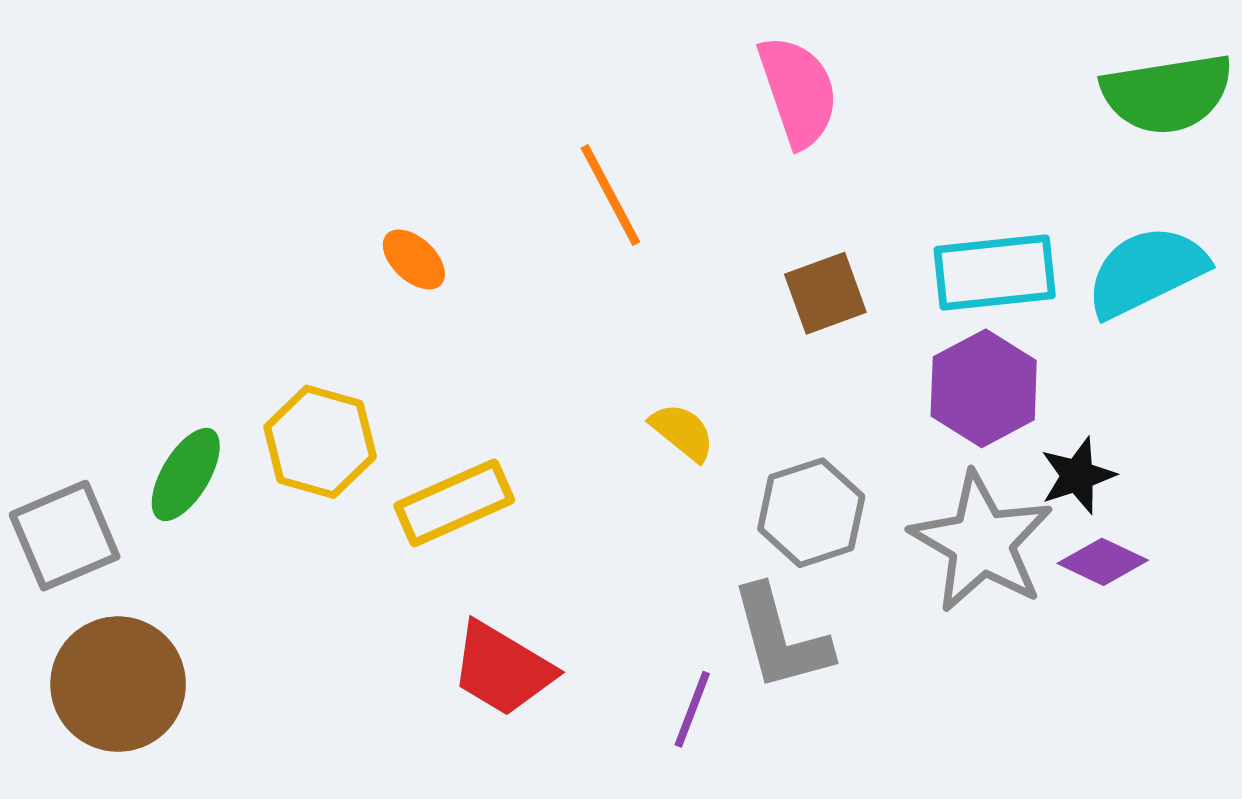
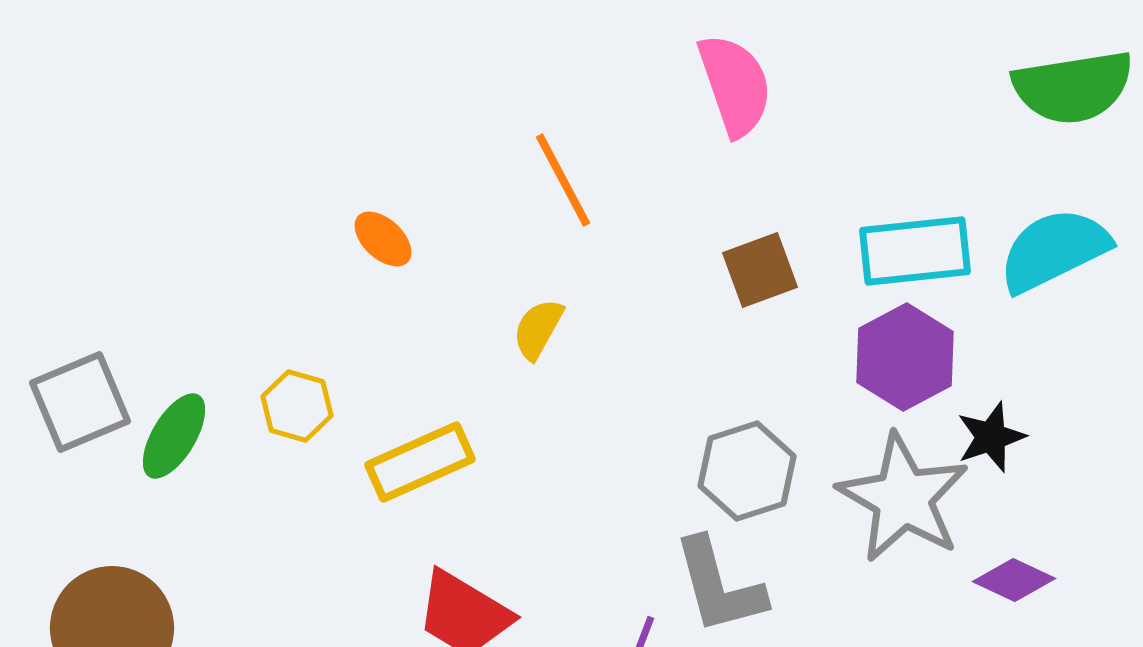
yellow semicircle: (682, 432) -> (538, 329), moved, turned -100
yellow hexagon: (320, 442) -> (297, 406), size x0.7
gray square: (65, 536) -> (80, 402), moved
purple diamond: (1103, 562) -> (1014, 580), moved

